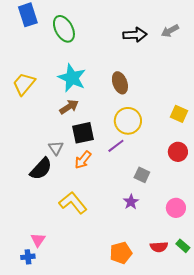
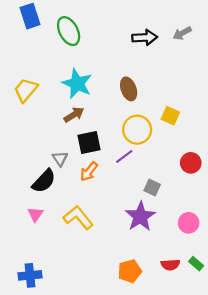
yellow square: (179, 114) -> (170, 116), moved
purple star: (131, 202) -> (140, 216), size x1.8
pink triangle: (38, 240) -> (35, 214), moved
blue cross: (28, 257) -> (30, 275), size x1.5

